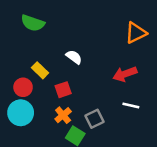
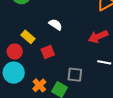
orange cross: (63, 115) -> (39, 85), moved
gray square: (95, 119) -> (75, 75), turned 35

